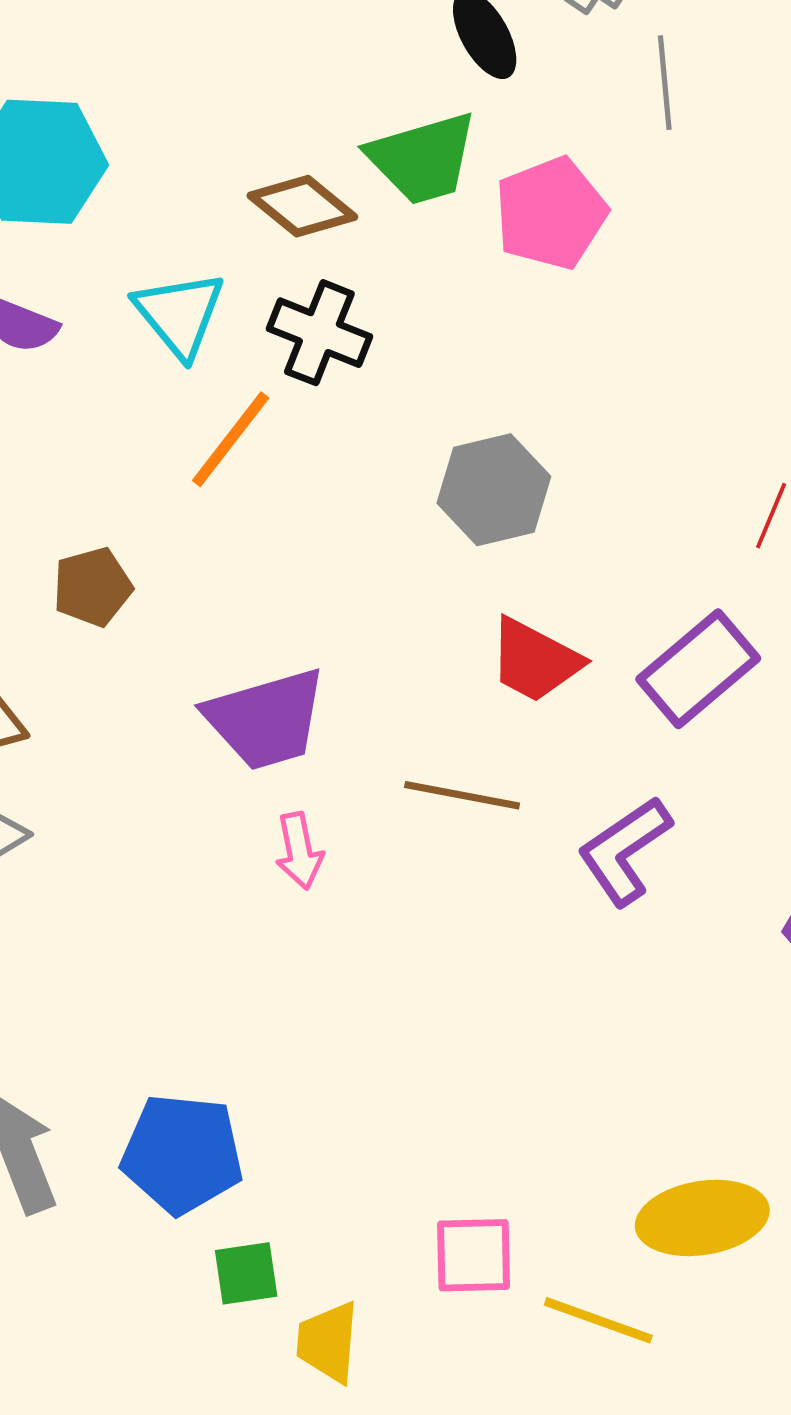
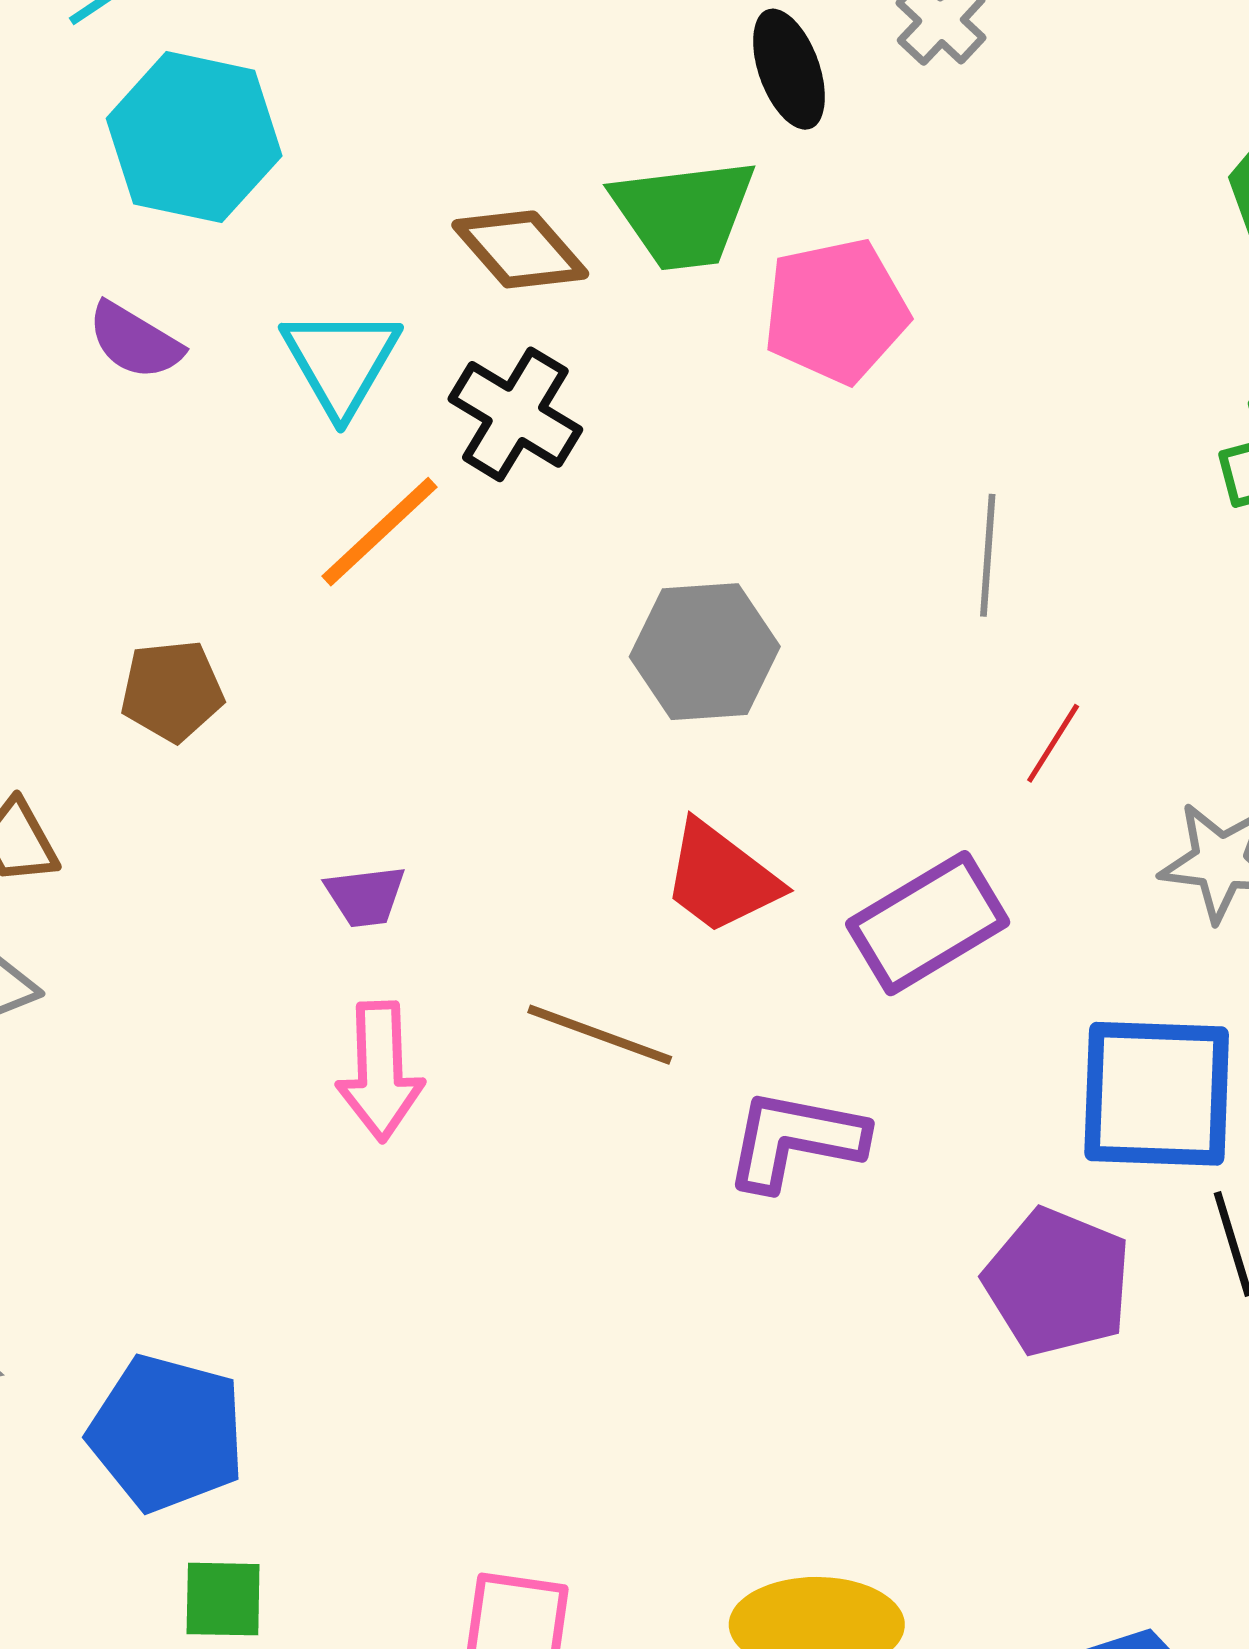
gray line: (665, 83) -> (988, 555), moved
purple trapezoid: (266, 719) -> (365, 896), size x0.5
pink arrow: (299, 851) -> (380, 1071), size x1.4
purple L-shape: (624, 851) -> (795, 1140), turned 36

